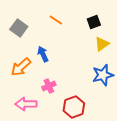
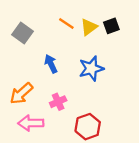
yellow triangle: (102, 44) -> (89, 27), moved
orange arrow: (21, 67) -> (21, 93), moved
blue star: (103, 75) -> (91, 69), moved

